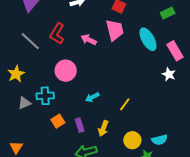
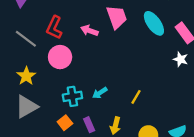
pink circle: (66, 71) -> (60, 57), moved
yellow star: (16, 74) -> (26, 76), moved
cyan cross: (45, 96) -> (72, 96), moved
gray triangle: (24, 103) -> (26, 107), size x1.6

